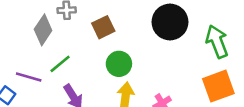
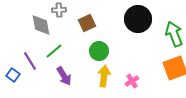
gray diamond: (43, 30) -> (41, 25), turned -45
purple line: (29, 77) -> (30, 61), turned 42

